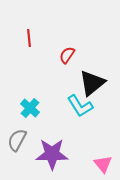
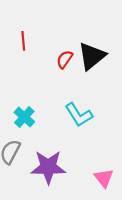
black triangle: (92, 83) -> (92, 56), moved

